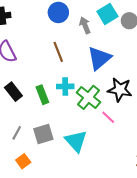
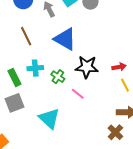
blue triangle: (99, 58) -> (65, 39), turned -45
green cross: (88, 97) -> (58, 77), size x0.6
gray square: (43, 134) -> (14, 103), moved

